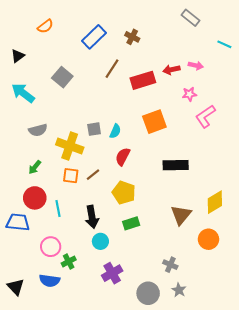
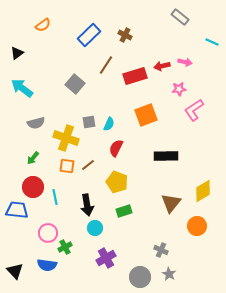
gray square: (62, 77) -> (75, 84), moved

